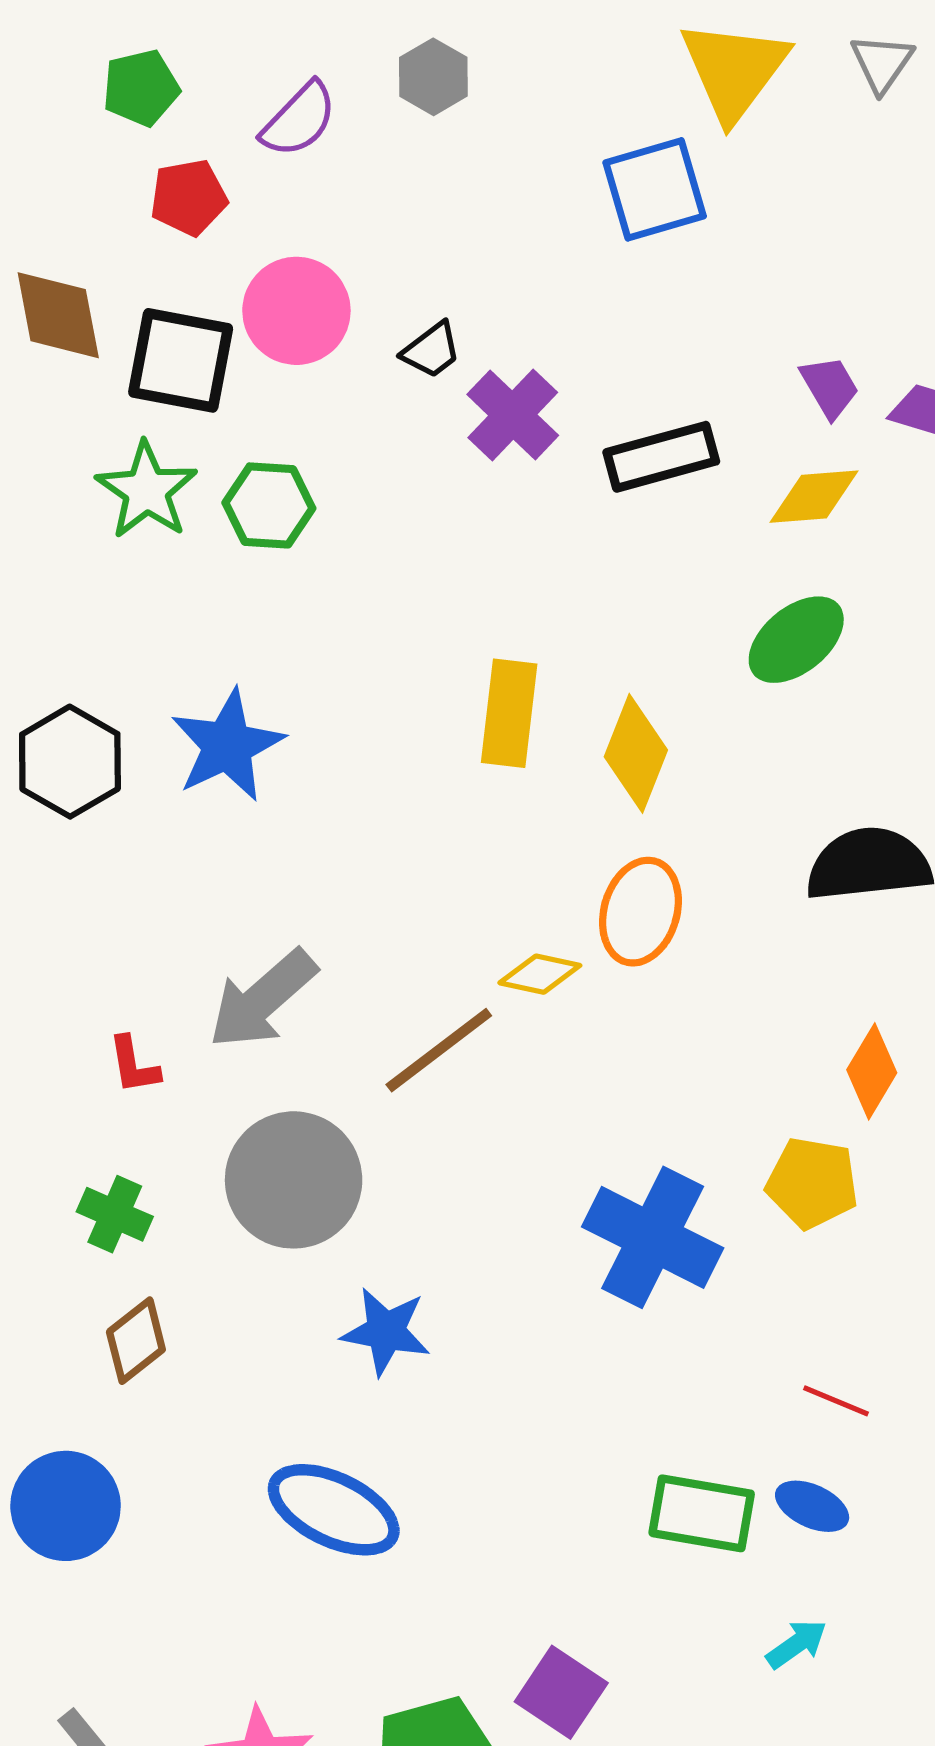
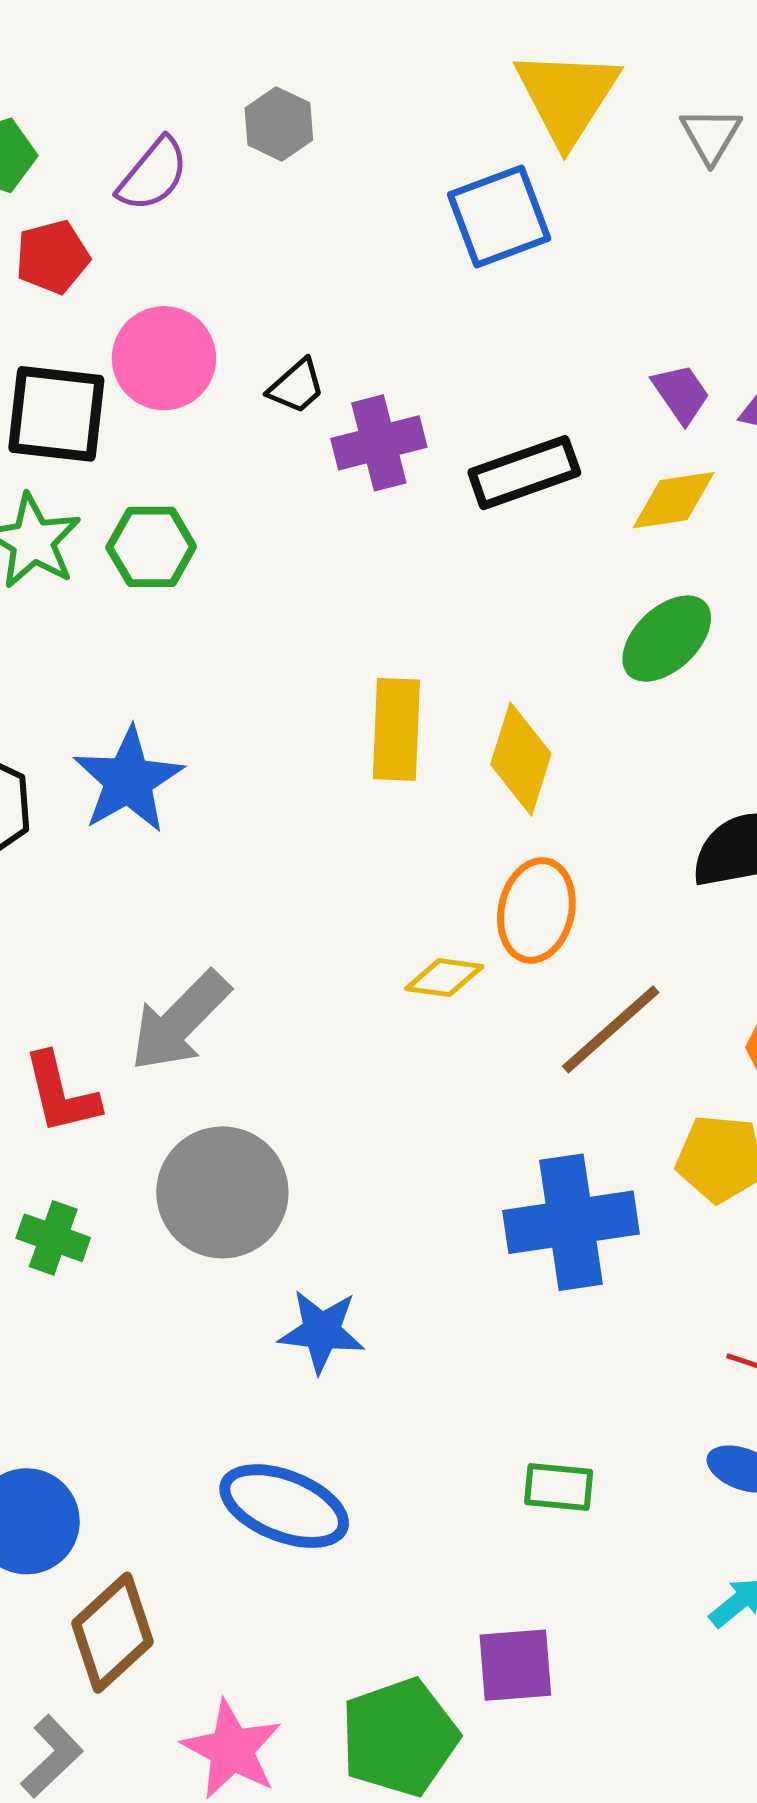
gray triangle: (882, 63) -> (711, 135), moved
purple cross: (513, 415) -> (379, 443), turned 36
brown line: (439, 1050) -> (611, 1029), moved
red L-shape: (134, 1065) -> (61, 1093), size x1.5
blue cross: (653, 1237) -> (571, 1222), turned -31
brown diamond: (136, 1341) -> (113, 1633), moved, size x1.4
green rectangle: (702, 1513) -> (559, 1487), moved, size x0.7
purple square: (561, 1692) -> (515, 1665), turned -34

